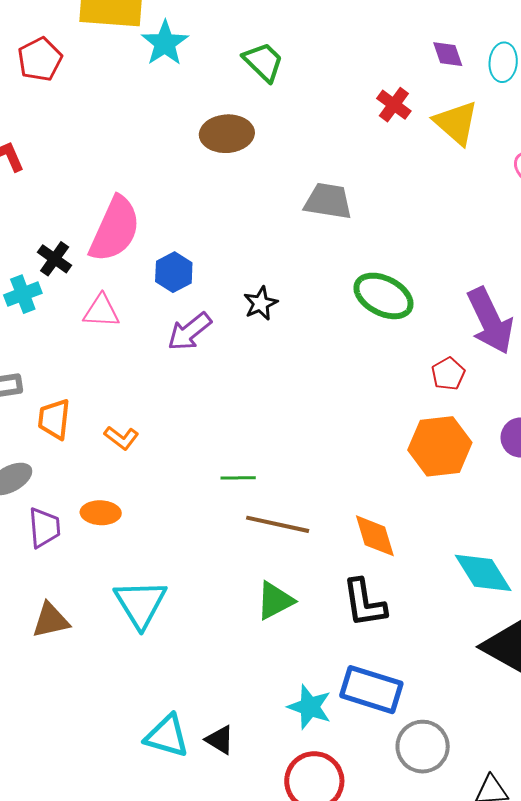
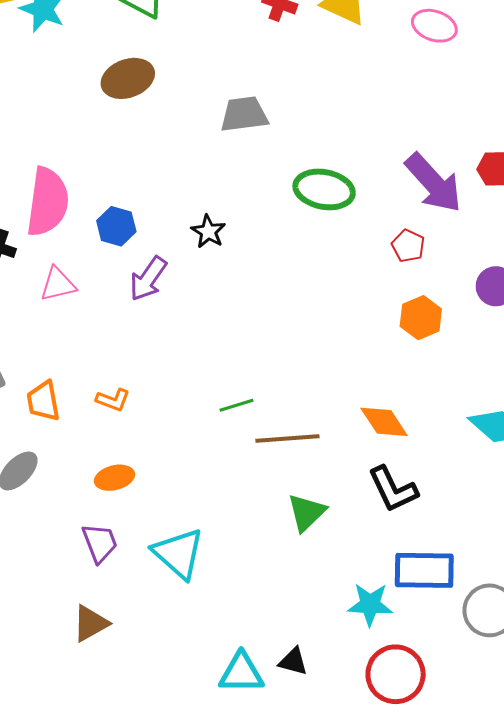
orange hexagon: (440, 446) -> (421, 318), size x0.7
purple trapezoid: (44, 528) -> (100, 543), moved
brown triangle: (51, 620) -> (90, 623), moved

